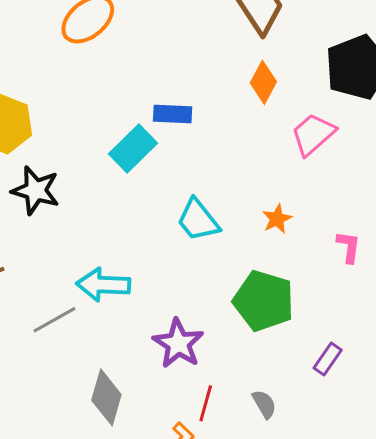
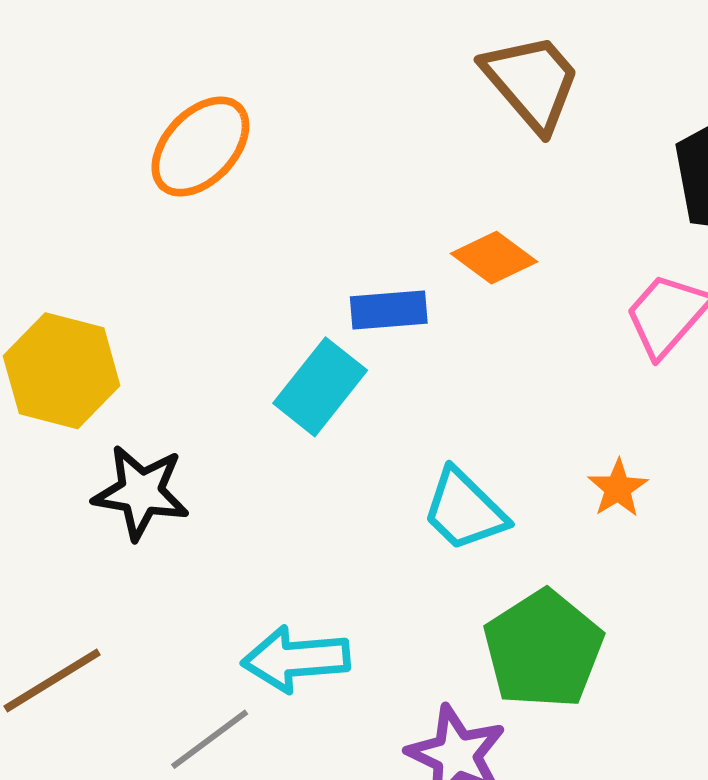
orange diamond: (263, 82) -> (494, 258), moved, turned -75
green pentagon: (264, 301) -> (543, 649), moved, turned 30

